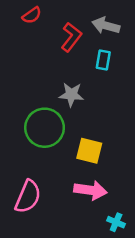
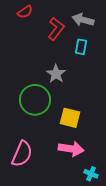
gray star: (71, 94) -> (56, 74), turned 30

